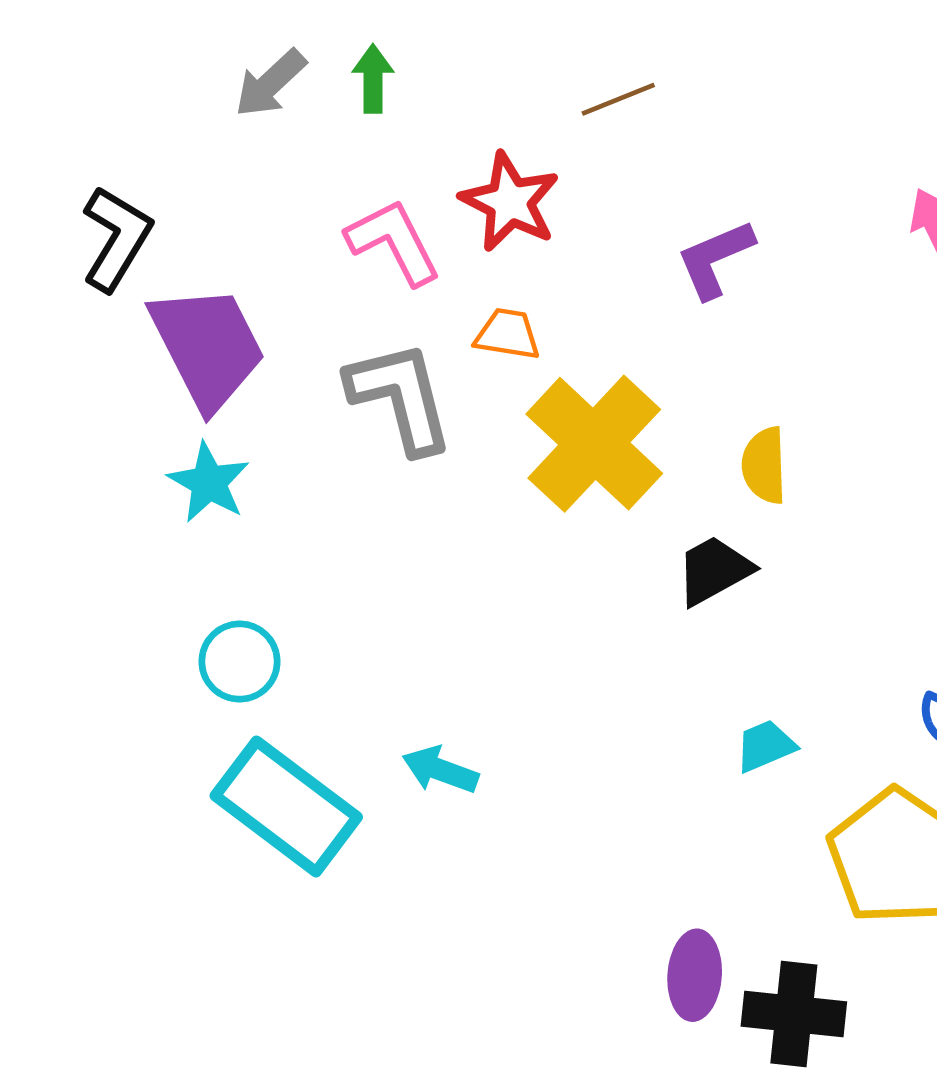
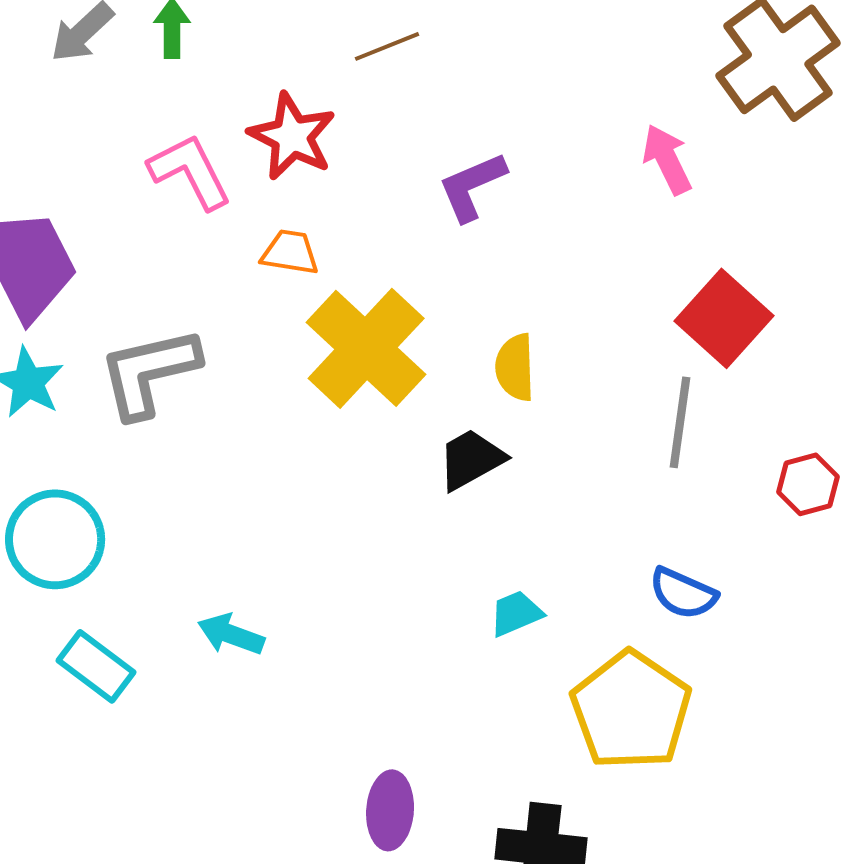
gray L-shape: (400, 397) -> (149, 372), moved, turned -89
cyan circle: (240, 662) -> (55, 539), size x1.4
cyan rectangle: (286, 806) -> (96, 666), size x0.6
purple ellipse: (695, 975) -> (390, 810), moved

